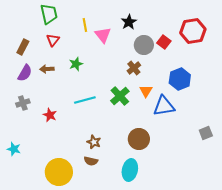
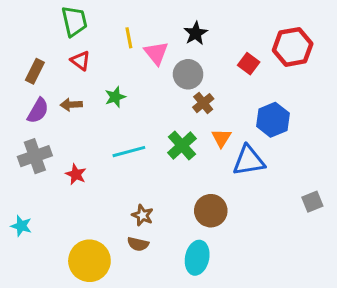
red triangle: (53, 40) -> (80, 61), turned -32
gray circle: (144, 45) -> (188, 74), moved
gray cross: (23, 103) -> (35, 156), size x1.5

